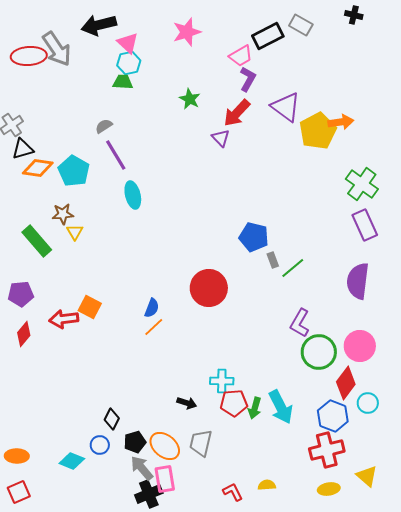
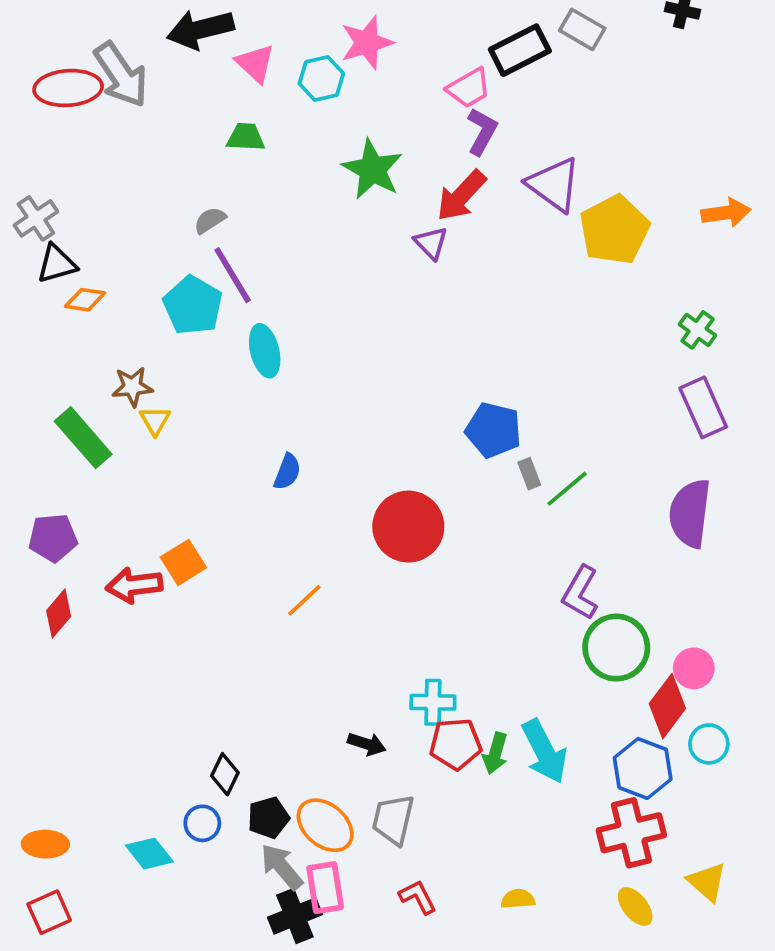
cyan hexagon: (129, 63) -> (321, 79), moved
green star: (190, 99) -> (372, 169), size x1.5
orange arrow: (341, 122) -> (726, 213), moved
orange diamond: (38, 168) -> (85, 300), size x0.7
cyan pentagon: (74, 171) -> (193, 305), moved
green cross: (362, 184) -> (698, 330), size x0.6
orange square: (90, 307) -> (183, 562), turned 30
blue semicircle: (152, 308) -> (287, 472), moved
pink circle: (360, 346) -> (694, 668), moved, size x0.7
cyan diamond: (72, 461) -> (149, 854), turned 30
yellow ellipse: (329, 489) -> (635, 906), turned 60
red L-shape: (233, 492) -> (418, 897), moved

